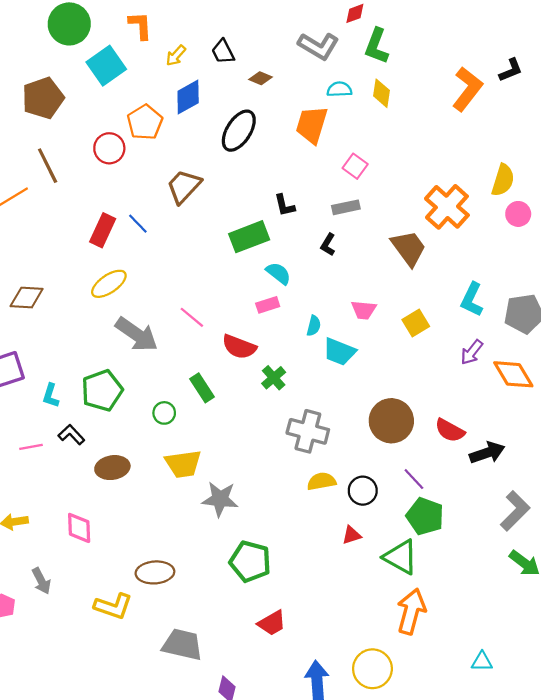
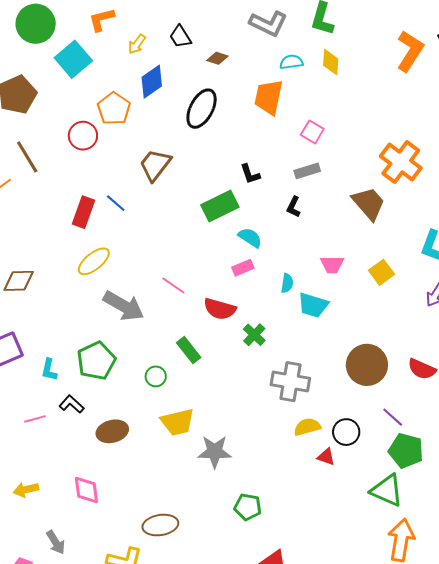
orange L-shape: (140, 26) -> (102, 19), turned -96
red triangle: (351, 535) -> (326, 457), moved, turned 42
green pentagon: (250, 561) -> (248, 507), size x0.7

